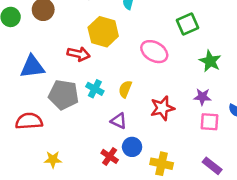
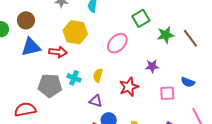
pink ellipse: (154, 52) -> (117, 43), turned -70
green star: (210, 61) -> (166, 35), moved, turned -30
blue triangle: (32, 67) -> (31, 47), moved
purple star: (202, 97) -> (152, 66), moved

